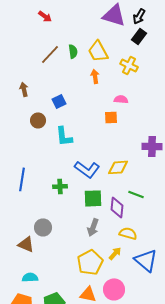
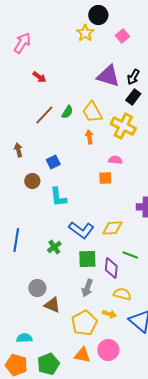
green semicircle: (73, 51) -> (67, 112), turned 40
yellow cross: (129, 65) -> (123, 126), size x1.4
green cross: (60, 186) -> (54, 247), turned -32
brown triangle: (26, 244) -> (52, 305), moved
yellow arrow: (115, 253) -> (109, 314), turned 64

